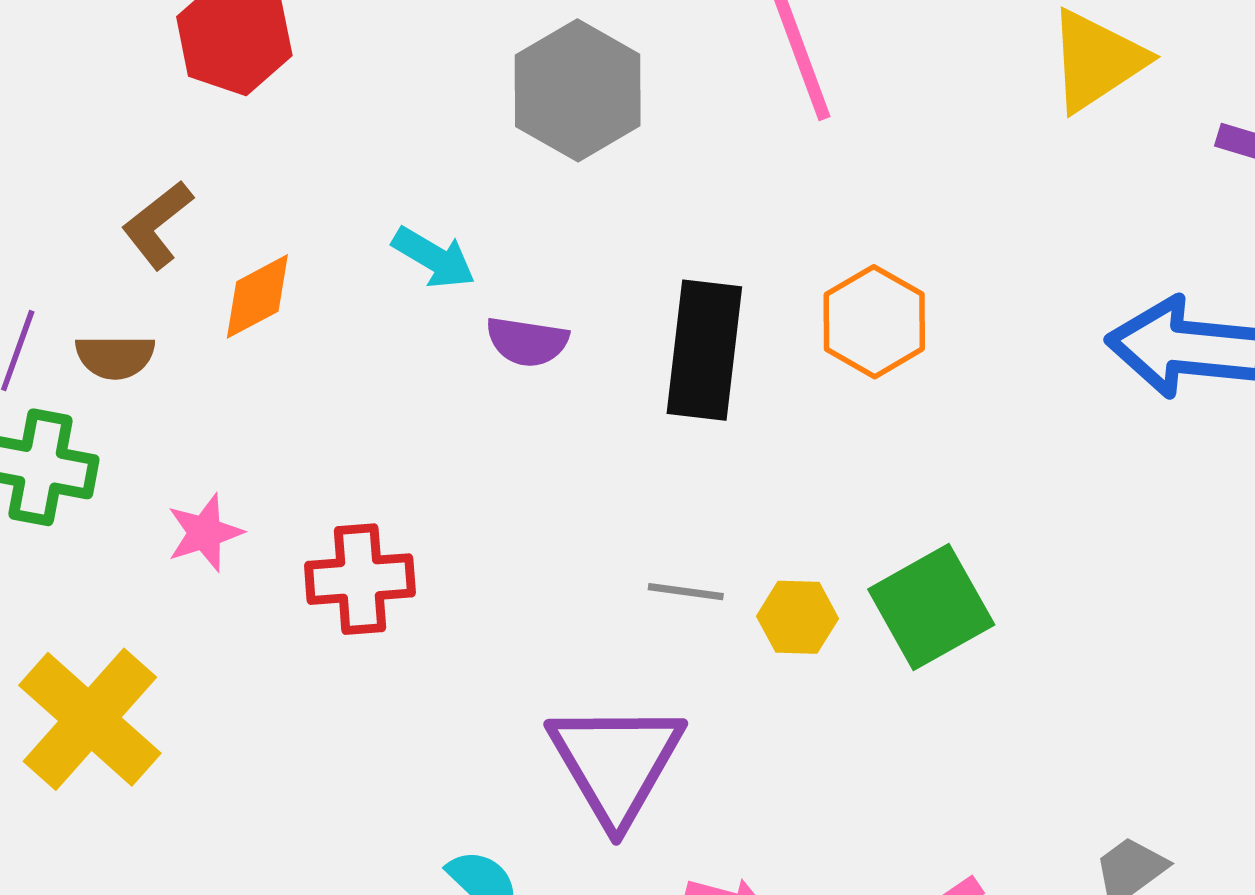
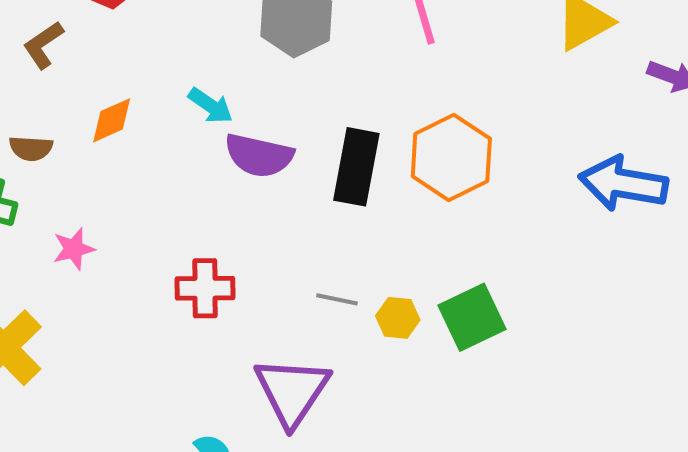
brown L-shape: (157, 225) -> (43, 45), moved
orange hexagon: (874, 322) -> (451, 157), size x1.4
purple semicircle: (527, 341) -> (259, 155), size x1.5
red cross: (360, 579) -> (205, 288), moved

